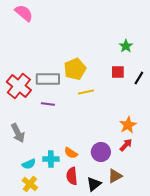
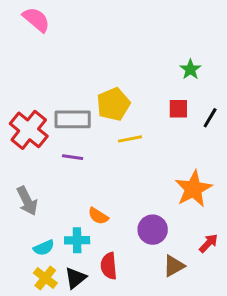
orange star: (128, 125) -> (193, 189), size x1.4
red arrow: (126, 145) -> (209, 243), moved
orange semicircle: (71, 153) -> (98, 216), moved
black triangle: (94, 184) -> (76, 278), moved

